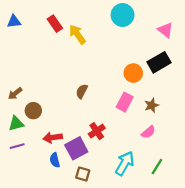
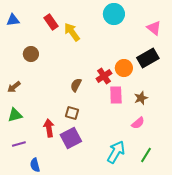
pink rectangle: (125, 102) -> (116, 95), turned -30
brown circle: (33, 111) -> (31, 54), moved
red cross: (97, 131) -> (104, 76), moved
red arrow: (53, 138) -> (49, 128), turned 90
purple line: (17, 146) -> (19, 144), moved
blue semicircle: (55, 160) -> (35, 165), moved
brown square: (83, 174) -> (72, 113), moved

